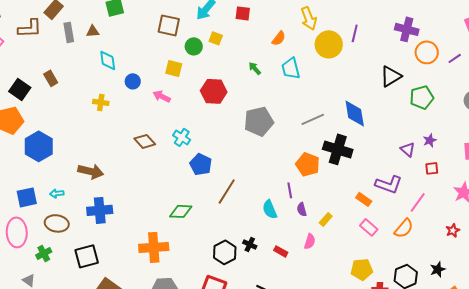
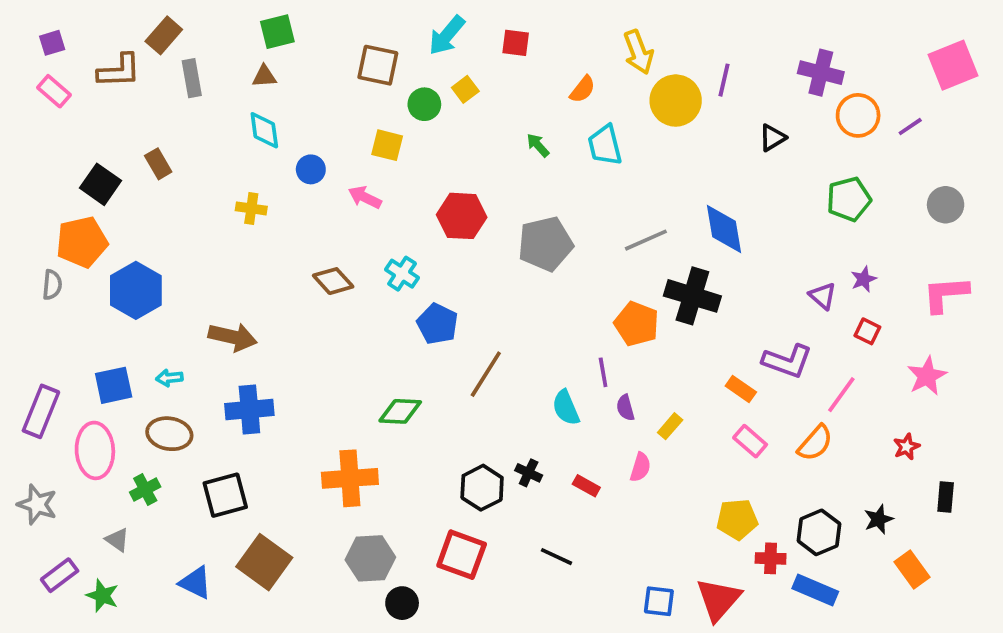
brown triangle: (93, 31) -> (264, 76), moved
yellow square: (216, 38) -> (465, 89), turned 32
black triangle: (391, 76) -> (772, 138), moved, size x0.7
red hexagon: (214, 91) -> (462, 216), moved
red square: (432, 168) -> (867, 331), turned 32

